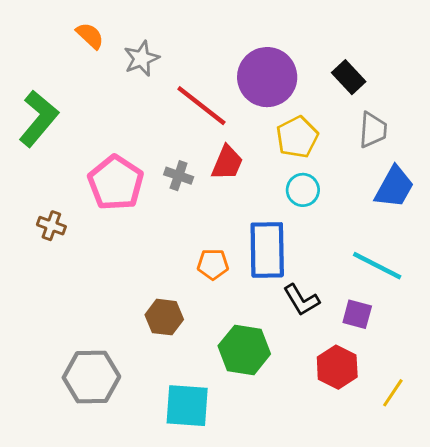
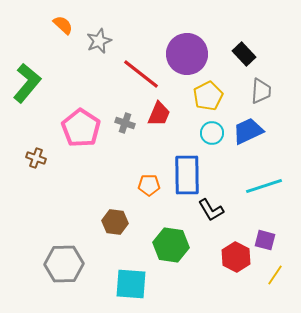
blue trapezoid: (394, 187) -> (248, 131), moved, turned -144
cyan line: (377, 266) -> (264, 186), turned -45
purple square: (357, 314) -> (265, 240), moved

